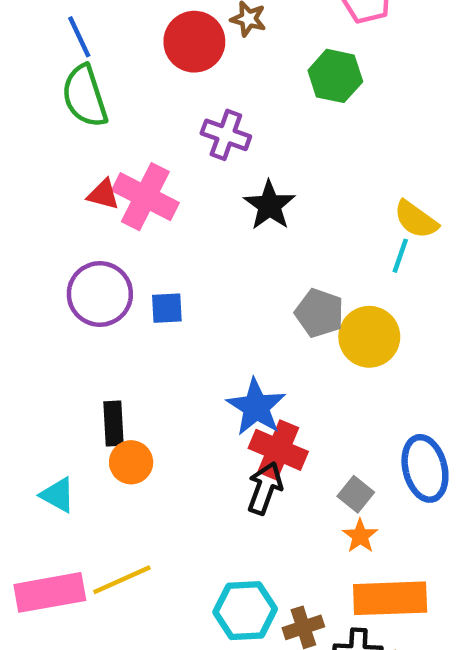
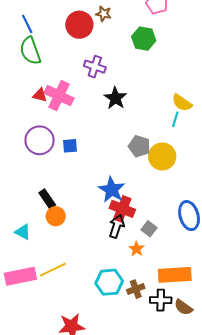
black rectangle: (114, 423) -> (47, 199), turned -30
gray square: (356, 494) -> (149, 229), moved
orange star: (360, 536) -> (137, 249), moved

